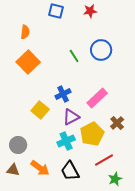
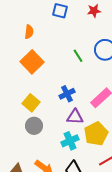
yellow square: (40, 110) -> (31, 103), moved
purple triangle: (71, 117) -> (75, 117), turned 30
gray circle: (18, 145) -> (34, 126), moved

